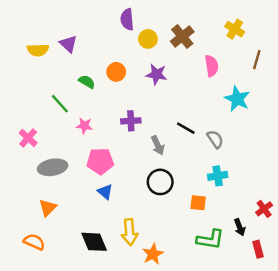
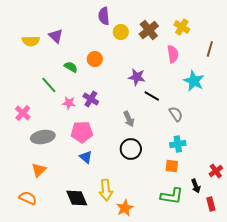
yellow cross: (235, 29) -> (182, 27), moved
purple star: (156, 74) -> (137, 77), moved
purple cross: (131, 121) -> (91, 99), moved, turned 35
black line: (186, 128) -> (152, 96), moved
orange square: (198, 203) -> (172, 166), moved

